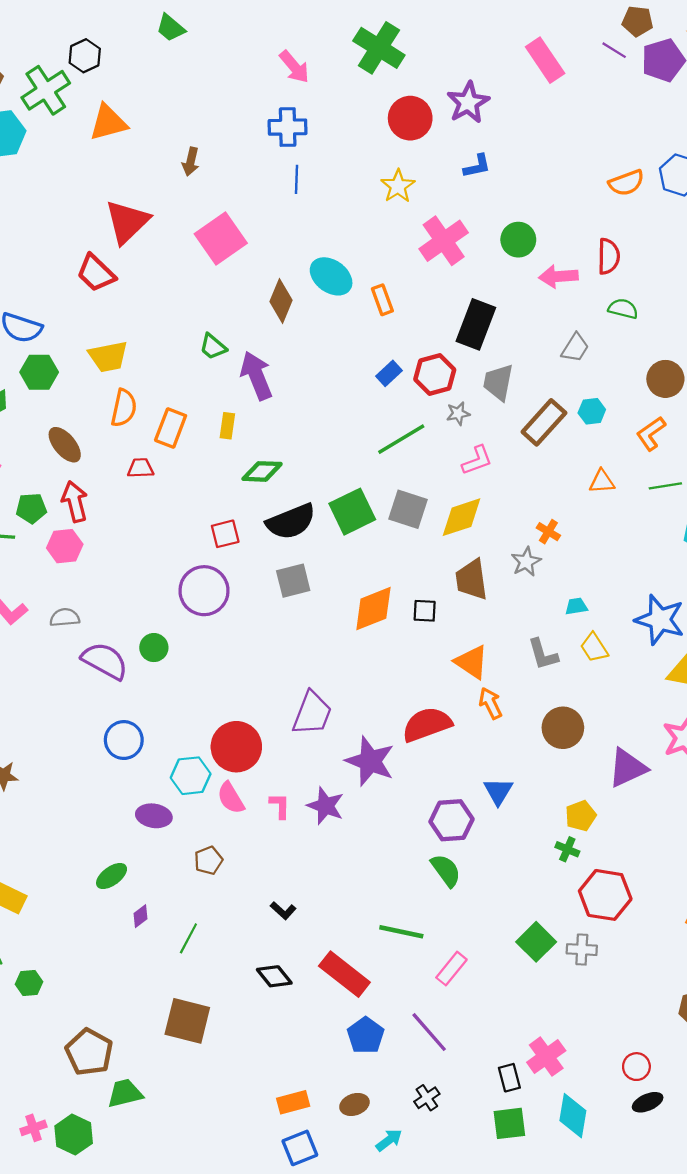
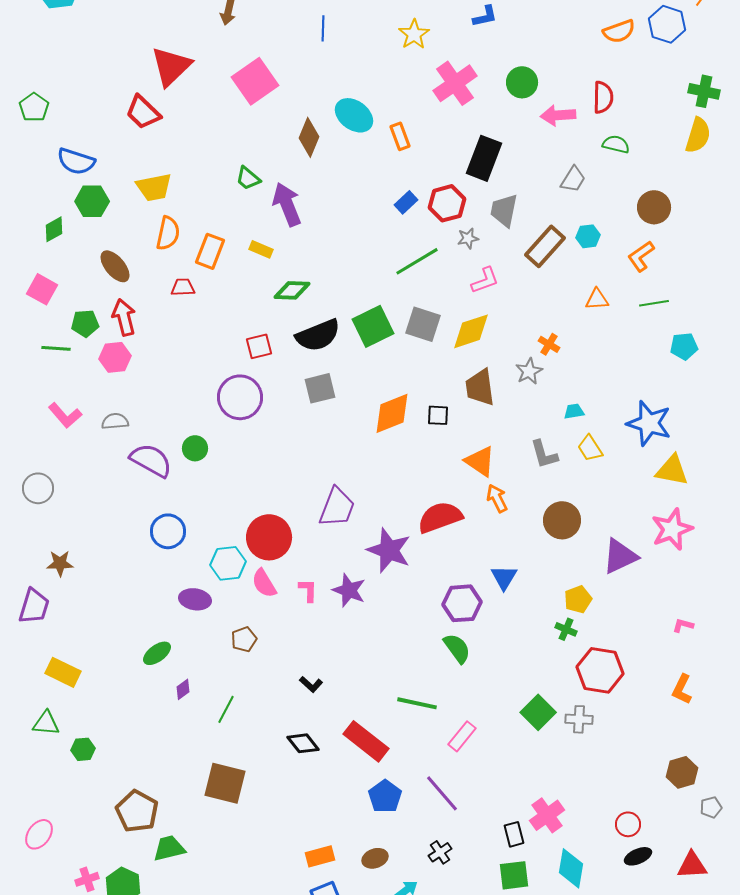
yellow rectangle: (227, 426) -> (261, 249), turned -75

